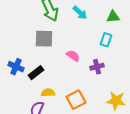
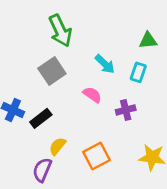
cyan arrow: (80, 13) -> (105, 64), moved
gray square: (44, 39) -> (52, 71), turned -36
yellow semicircle: (48, 93) -> (57, 146), turned -48

